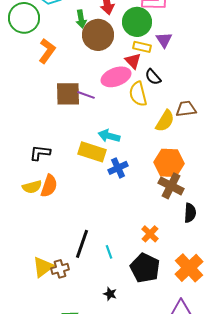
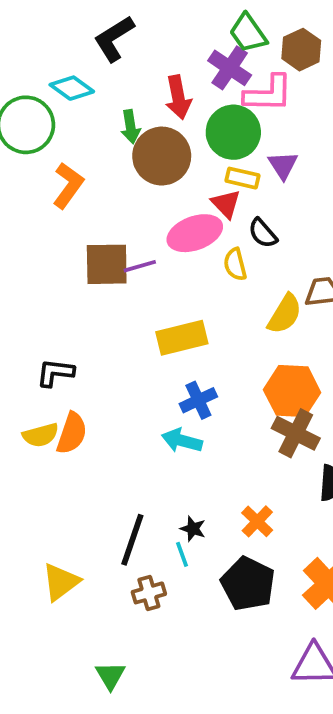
yellow semicircle: (138, 94) -> (235, 264), size x0.7
purple line: (86, 95) -> (140, 266), turned -36
cyan arrow: (109, 136) -> (182, 441), moved
yellow rectangle: (92, 152) -> (182, 338), moved, turned -32
brown cross: (60, 269) -> (149, 593), moved
black star: (110, 294) -> (193, 529), moved

